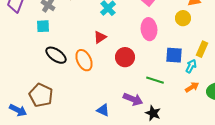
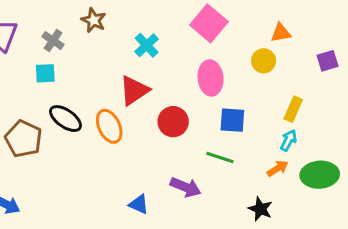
red triangle: (100, 37) -> (134, 90), size x1.5
blue square: (174, 55) -> (232, 120), moved
cyan arrow: (191, 66) -> (289, 140), moved
brown pentagon: (41, 95) -> (23, 139), moved
black star: (153, 113) -> (260, 209), moved

